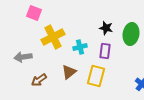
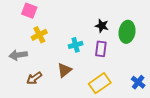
yellow cross: (53, 37) -> (39, 35), moved, size x0.7
yellow rectangle: (96, 76) -> (100, 83), moved, turned 40

